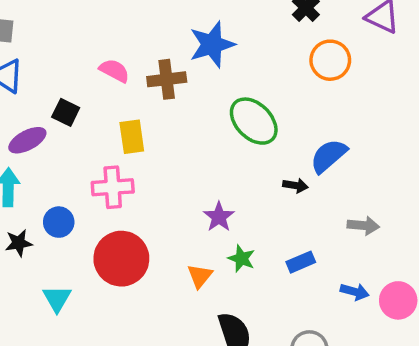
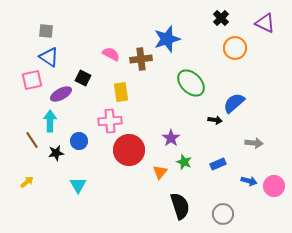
red circle: (121, 259) -> (129, 150), moved

